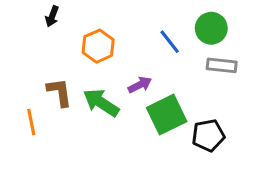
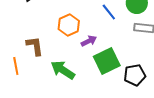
orange hexagon: (98, 46) -> (69, 25), moved
green arrow: (101, 103) -> (63, 70), moved

